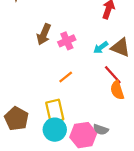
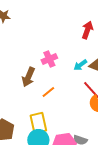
brown arrow: (44, 34) -> (28, 77), moved

